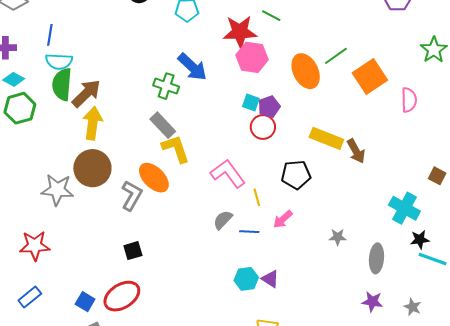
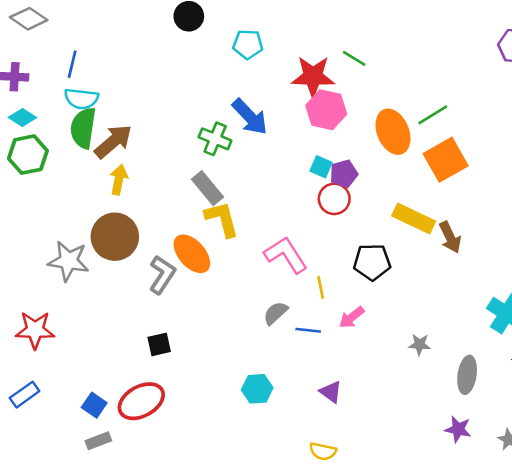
orange square: (370, 76) -> (446, 160), moved
yellow arrow: (93, 123) -> (119, 180), size x0.7
cyan hexagon: (246, 279) -> (257, 389), moved

